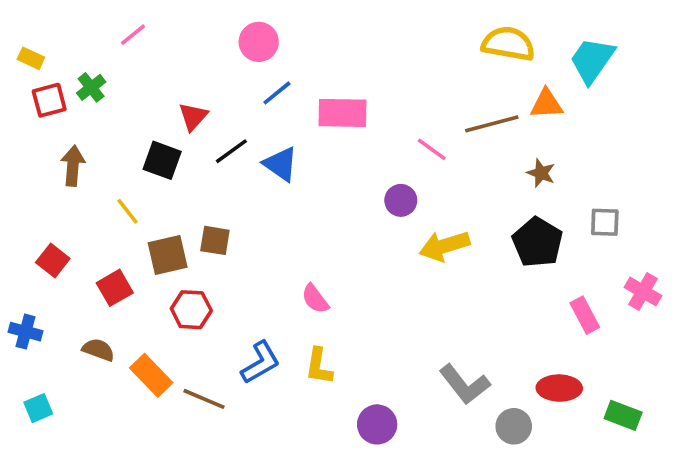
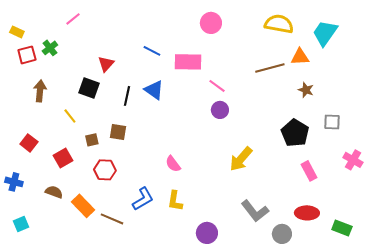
pink circle: (259, 42) -> (211, 23), moved
blue line: (277, 93) -> (152, 51), turned 66
pink line: (432, 149) -> (217, 86), moved
black line: (231, 151) -> (127, 96), moved, turned -42
brown star: (541, 173) -> (306, 90), moved
yellow arrow: (444, 246) -> (241, 159), moved, turned -32
brown square: (168, 255) -> (92, 140), size x0.6
pink rectangle: (585, 315) -> (309, 171), moved

